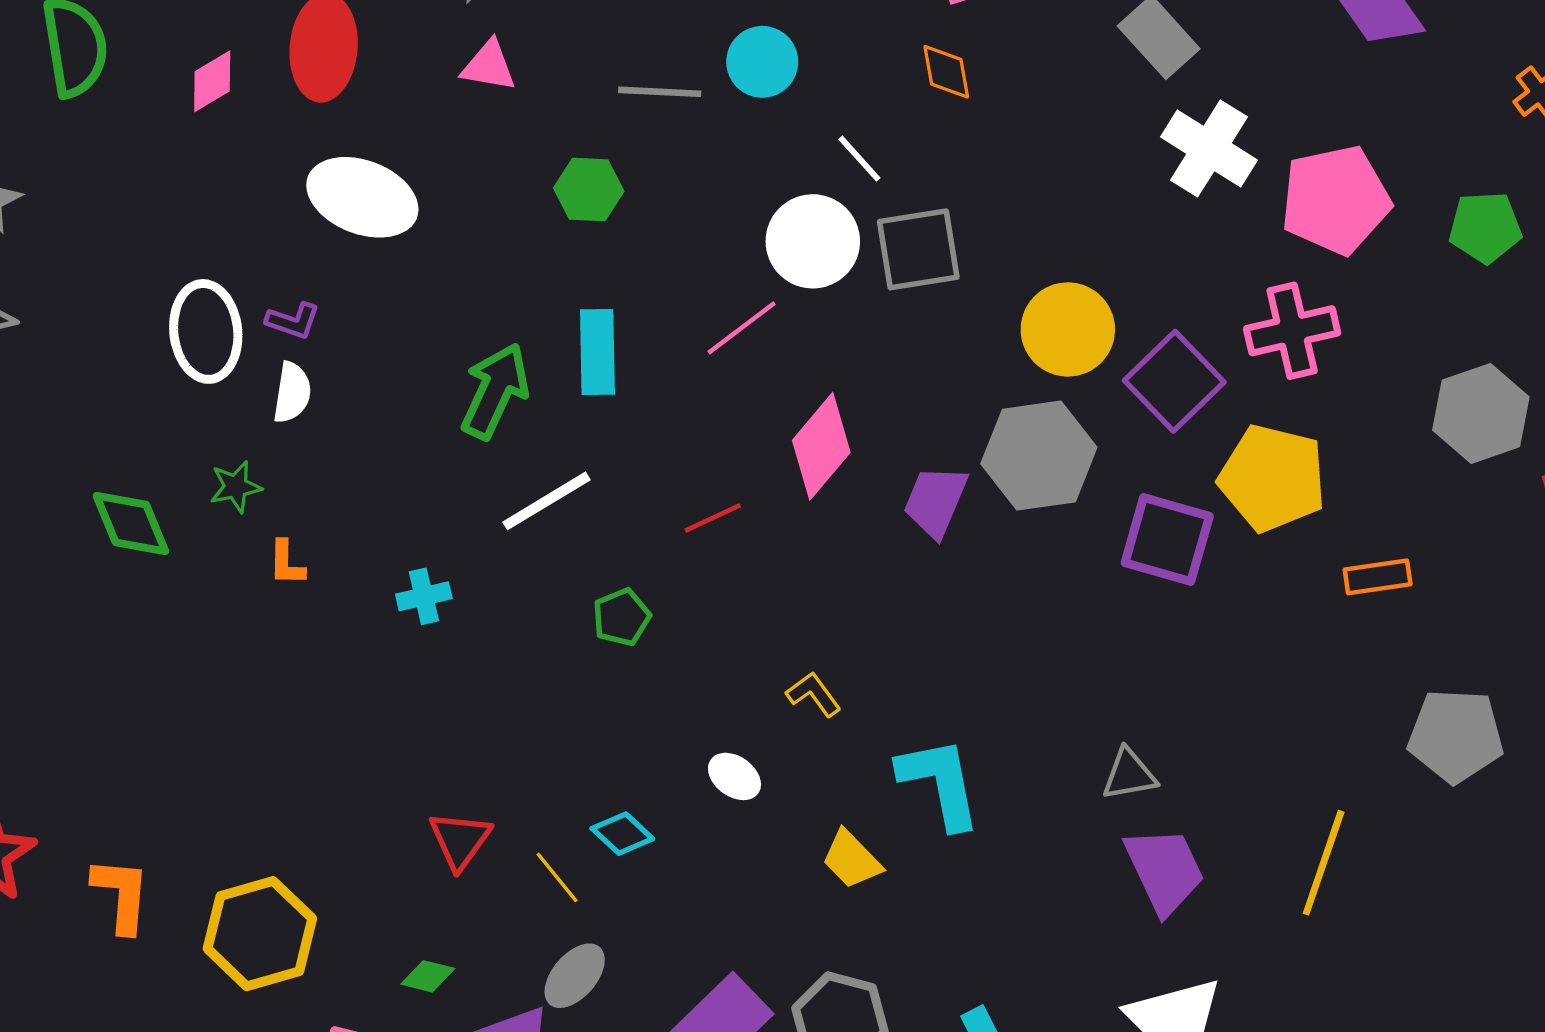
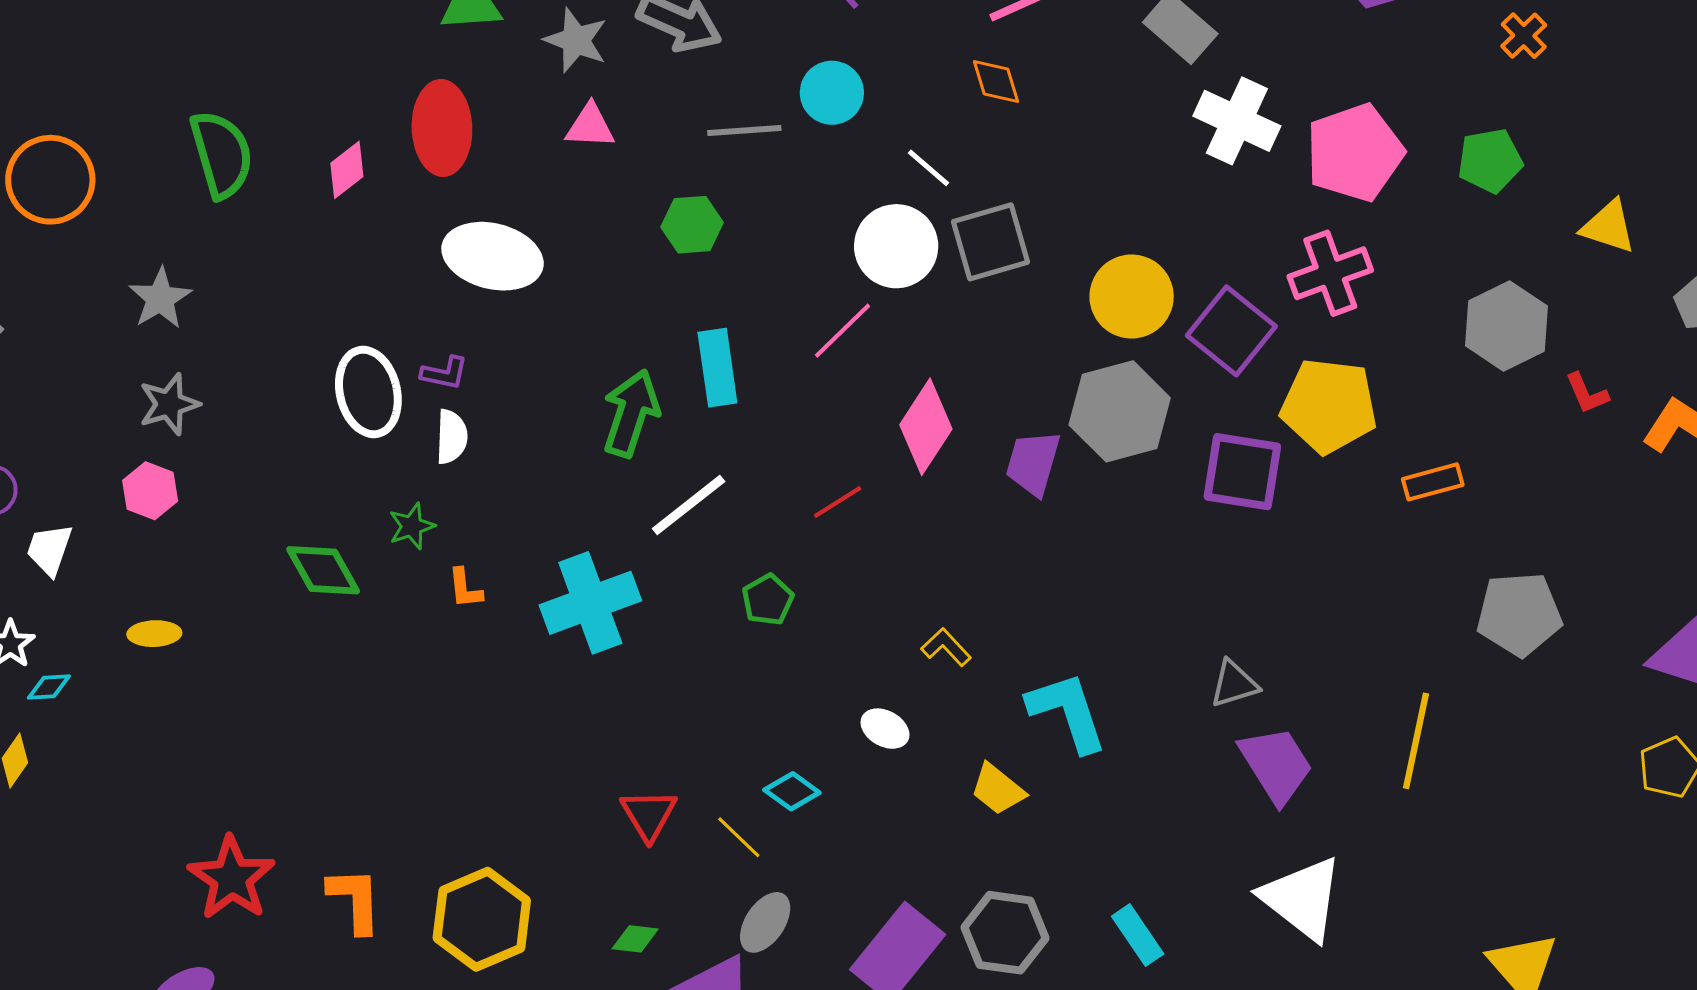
cyan cross: (424, 596) -> (590, 603), size x2.0

